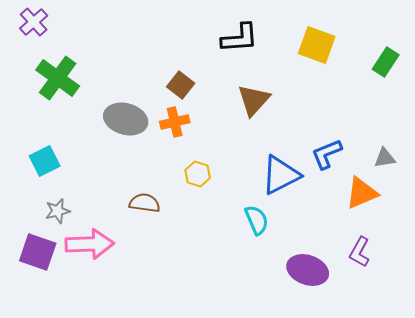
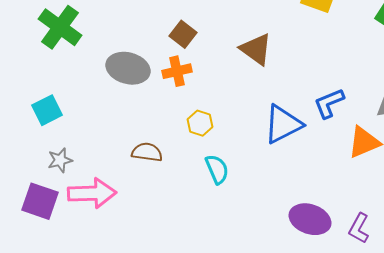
brown triangle: (254, 100) -> (256, 49), turned -36
cyan semicircle: (257, 220) -> (217, 169), moved
purple L-shape: (360, 252) -> (359, 228), moved

